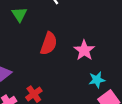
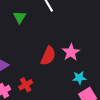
red semicircle: (49, 44) -> (48, 56), moved

